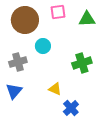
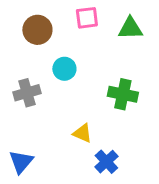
brown circle: (25, 20) -> (37, 30), size x0.7
green cross: (82, 63) -> (123, 94), turned 30
blue triangle: (14, 91) -> (21, 162), moved

